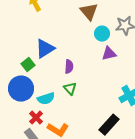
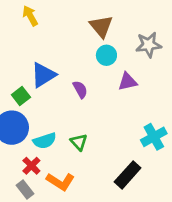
cyan circle: (102, 34) -> (106, 55), moved
purple semicircle: (69, 67) -> (80, 89), moved, turned -32
green triangle: (70, 89) -> (79, 142), moved

